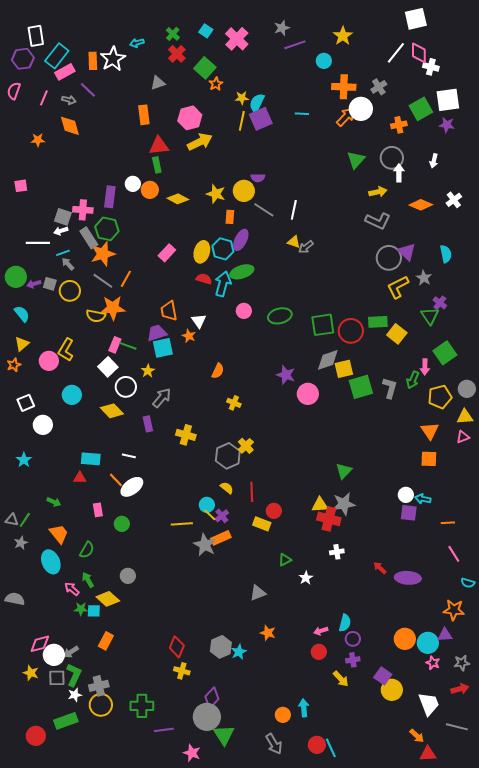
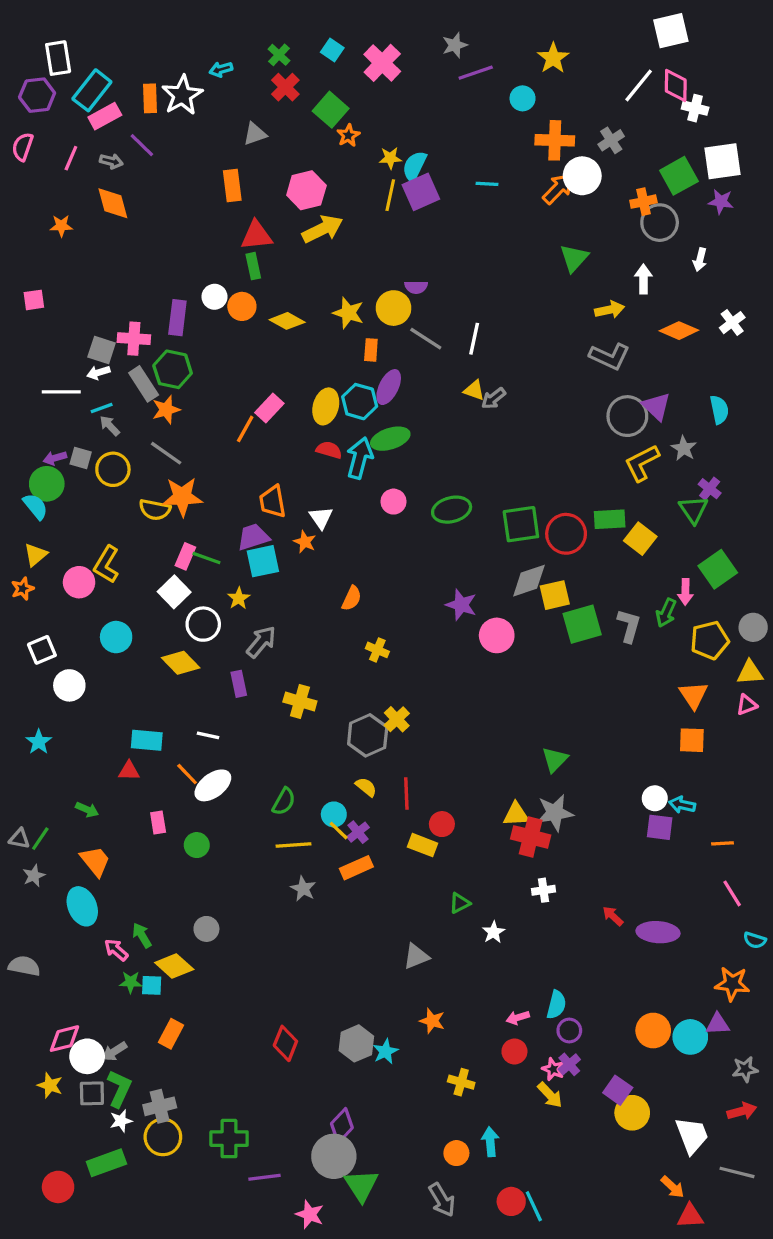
gray circle: (392, 158) -> (660, 223), moved
orange star: (103, 254) -> (166, 410), size x0.7
green circle: (16, 277) -> (47, 484), moved
orange line: (126, 279) -> (245, 429), moved
gray star: (205, 545) -> (303, 889), moved, size x0.7
green semicircle: (87, 550) -> (284, 802), moved
purple cross: (353, 660) -> (569, 1064), turned -32
pink star: (433, 663) -> (553, 1069), moved
yellow cross: (182, 671) -> (461, 1082), moved

